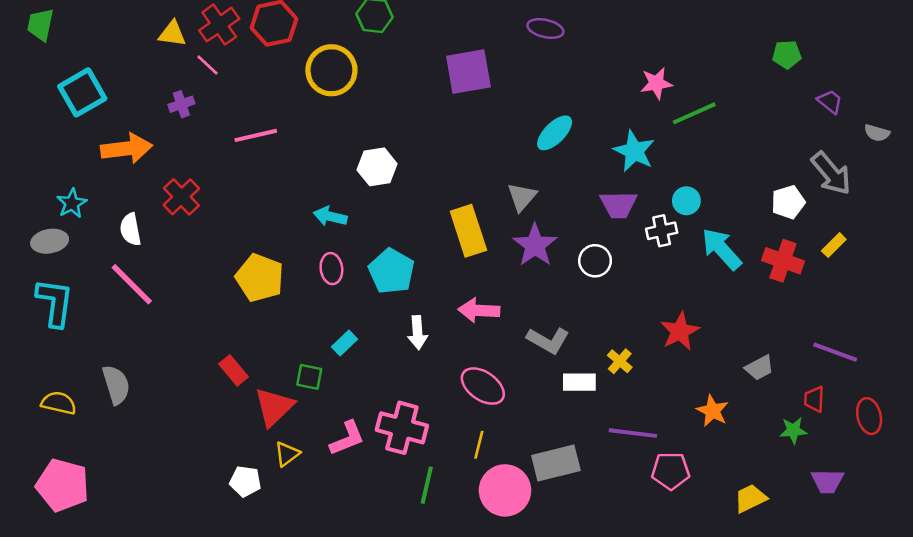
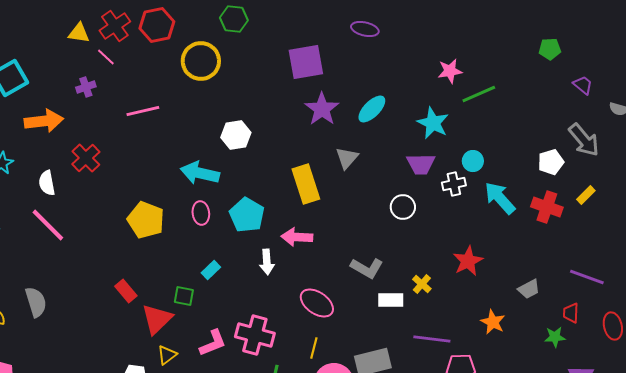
cyan arrow: (330, 216) -> (200, 173), size x1.5
purple star: (535, 245) -> (322, 109), moved
pink arrow: (479, 310) -> (297, 237), moved

